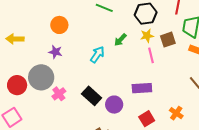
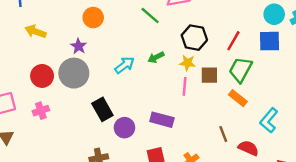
yellow arrow: (15, 39) -> (35, 31), moved
gray circle: (41, 77) -> (74, 73), moved
red circle: (17, 85) -> (42, 76), moved
pink cross: (59, 94) -> (41, 111), moved

